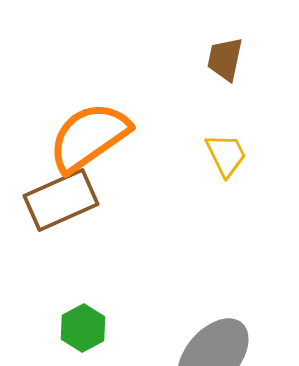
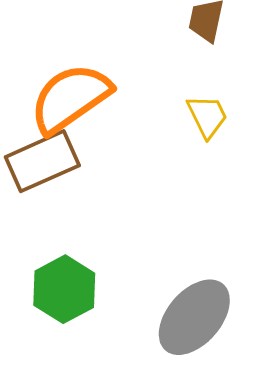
green hexagon: (83, 328) -> (64, 289), size x1.4

